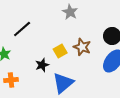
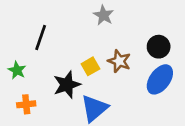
black line: (22, 29) -> (41, 38), turned -30
black star: (42, 65) -> (67, 85), size x1.5

